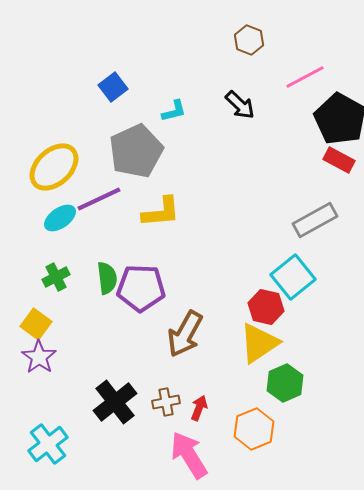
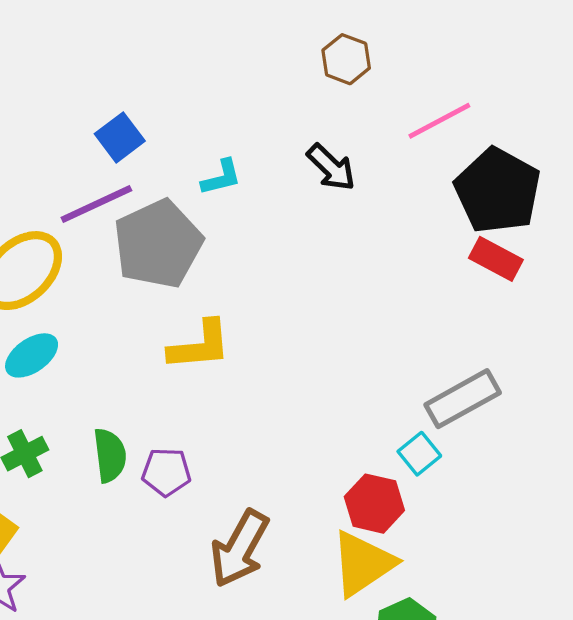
purple line: (99, 199) -> (96, 204), moved
gray rectangle: (315, 220) -> (463, 399), moved
cyan square: (293, 277) -> (419, 454), size x0.6
purple pentagon: (141, 288) -> (166, 472), size x0.6

